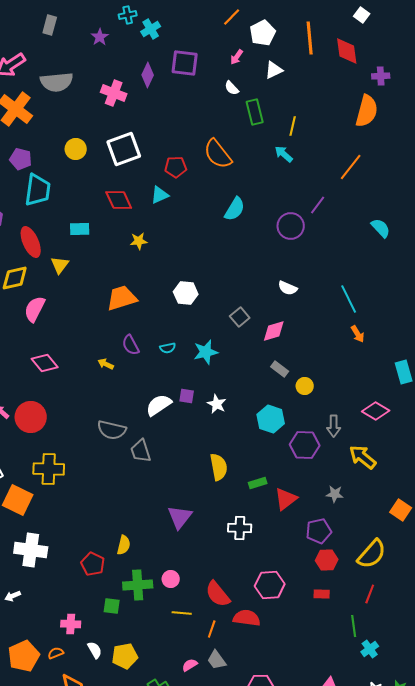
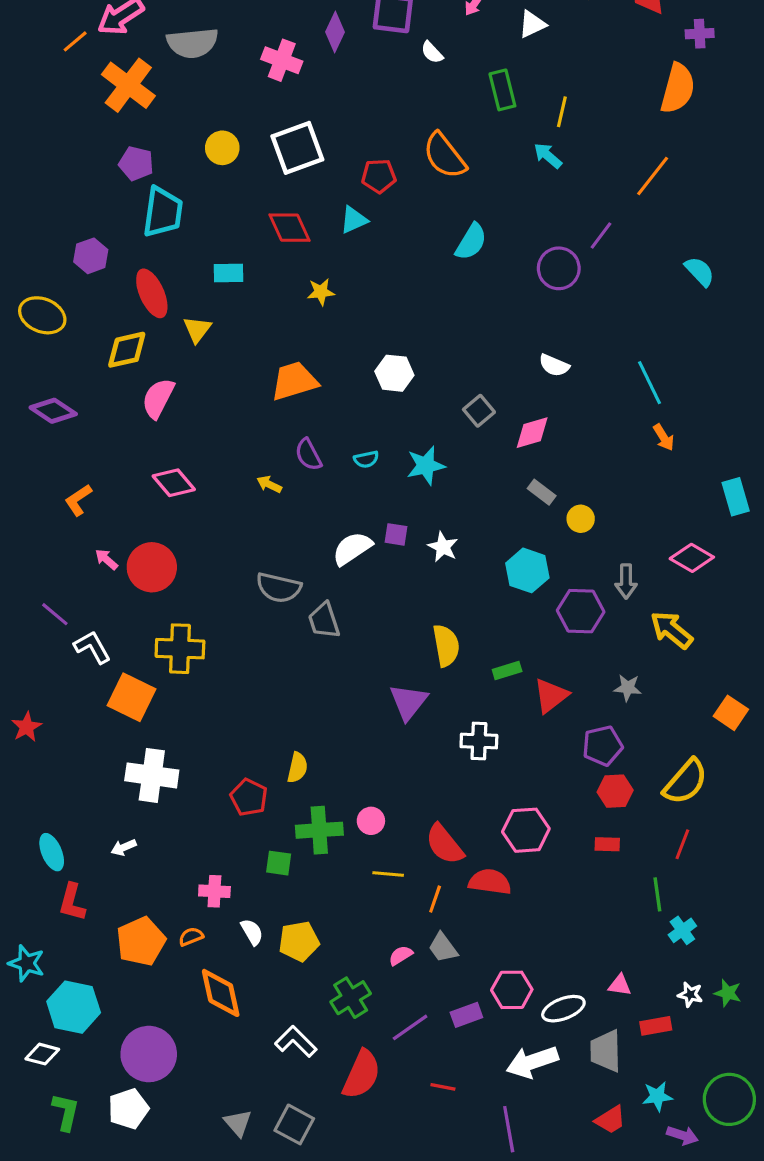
white semicircle: (232, 88) -> (432, 52), moved
purple triangle: (180, 517) -> (408, 702), moved

